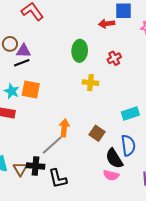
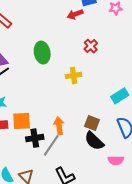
green ellipse: (80, 51) -> (42, 53), moved
orange square: (31, 89) -> (22, 121), moved
black semicircle: (114, 158) -> (94, 141), moved
black cross: (36, 166) -> (35, 138), moved

